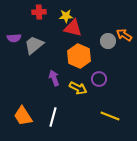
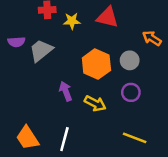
yellow star: (66, 16) -> (72, 21), moved
red triangle: (73, 28) -> (107, 17), moved
gray circle: (108, 41) -> (130, 60), moved
purple circle: (99, 79) -> (131, 92), moved

